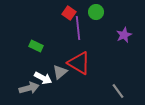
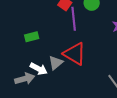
green rectangle: (36, 46) -> (32, 37), turned -40

